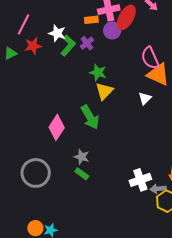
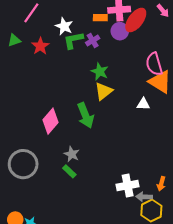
green L-shape: (68, 45) -> (73, 40), turned -150
red star: (33, 46) -> (40, 46), moved, turned -30
white triangle: (145, 98) -> (143, 104), turned 40

